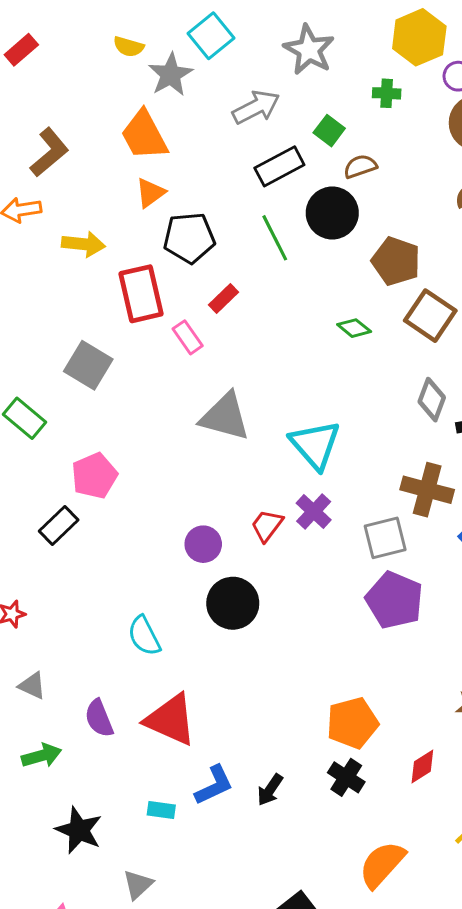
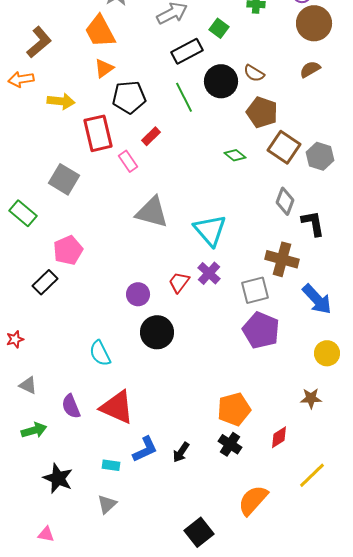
brown semicircle: (360, 166) -> (254, 73), moved, turned -130
gray triangle: (138, 885) -> (107, 504), moved

